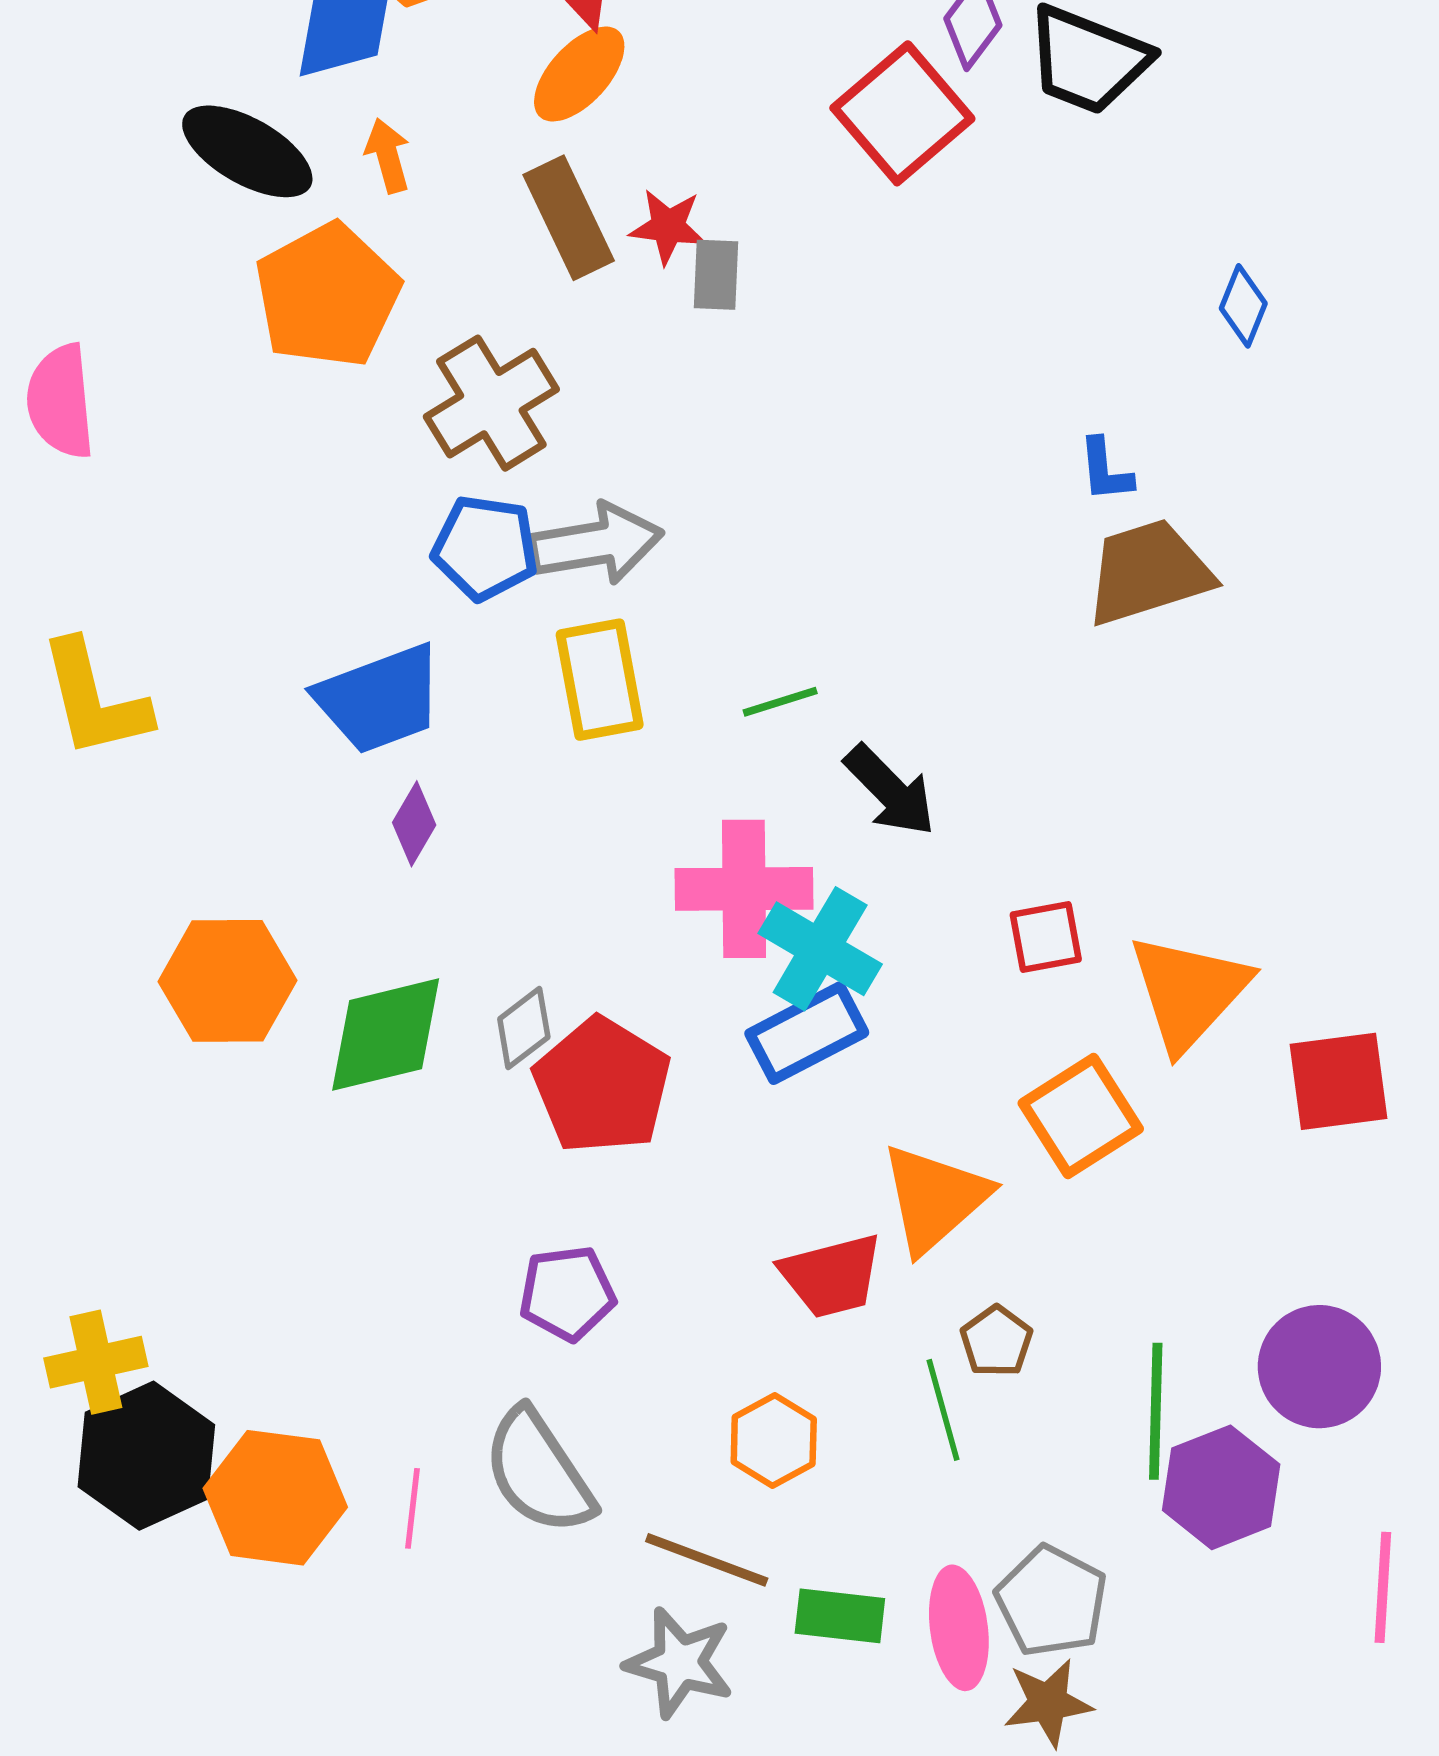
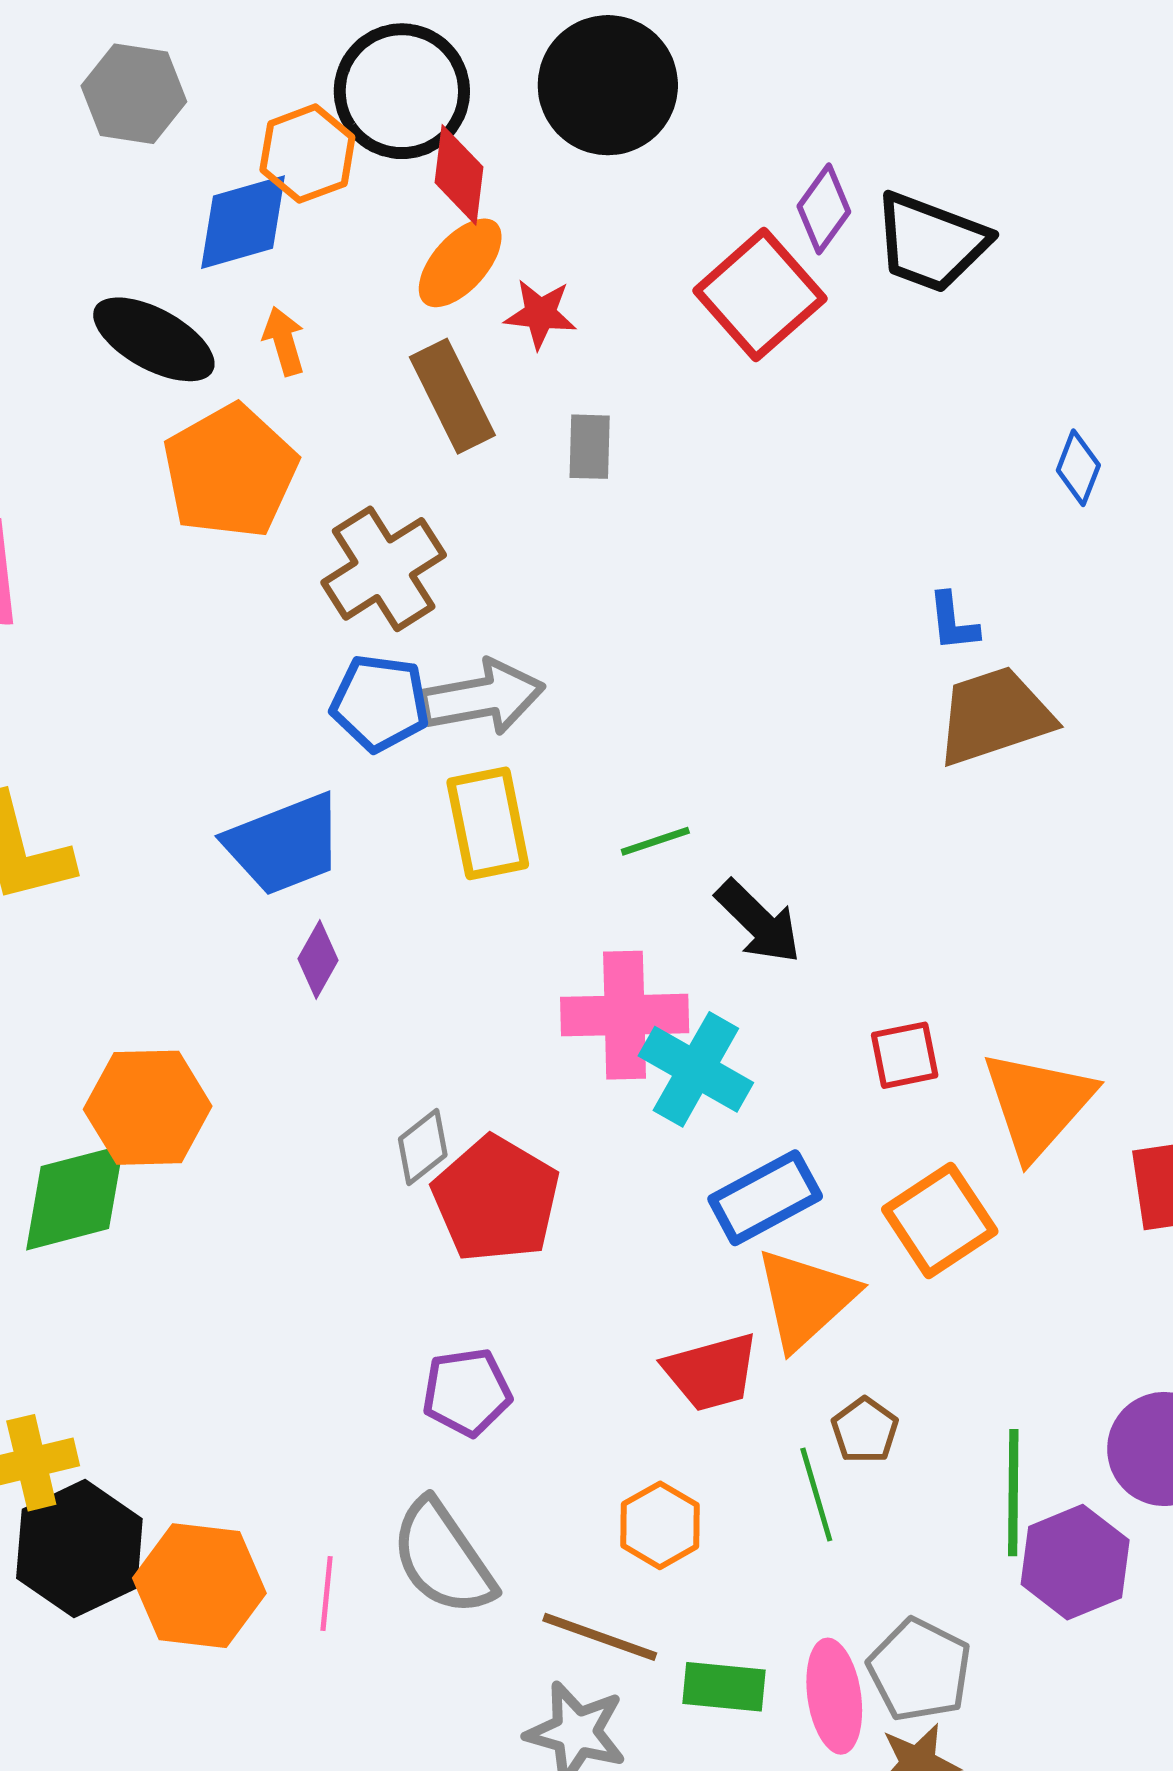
red star: (668, 227) -> (540, 314), moved
blue rectangle: (807, 1033) -> (765, 1198), moved
green diamond: (386, 1035) -> (75, 1198), moved

